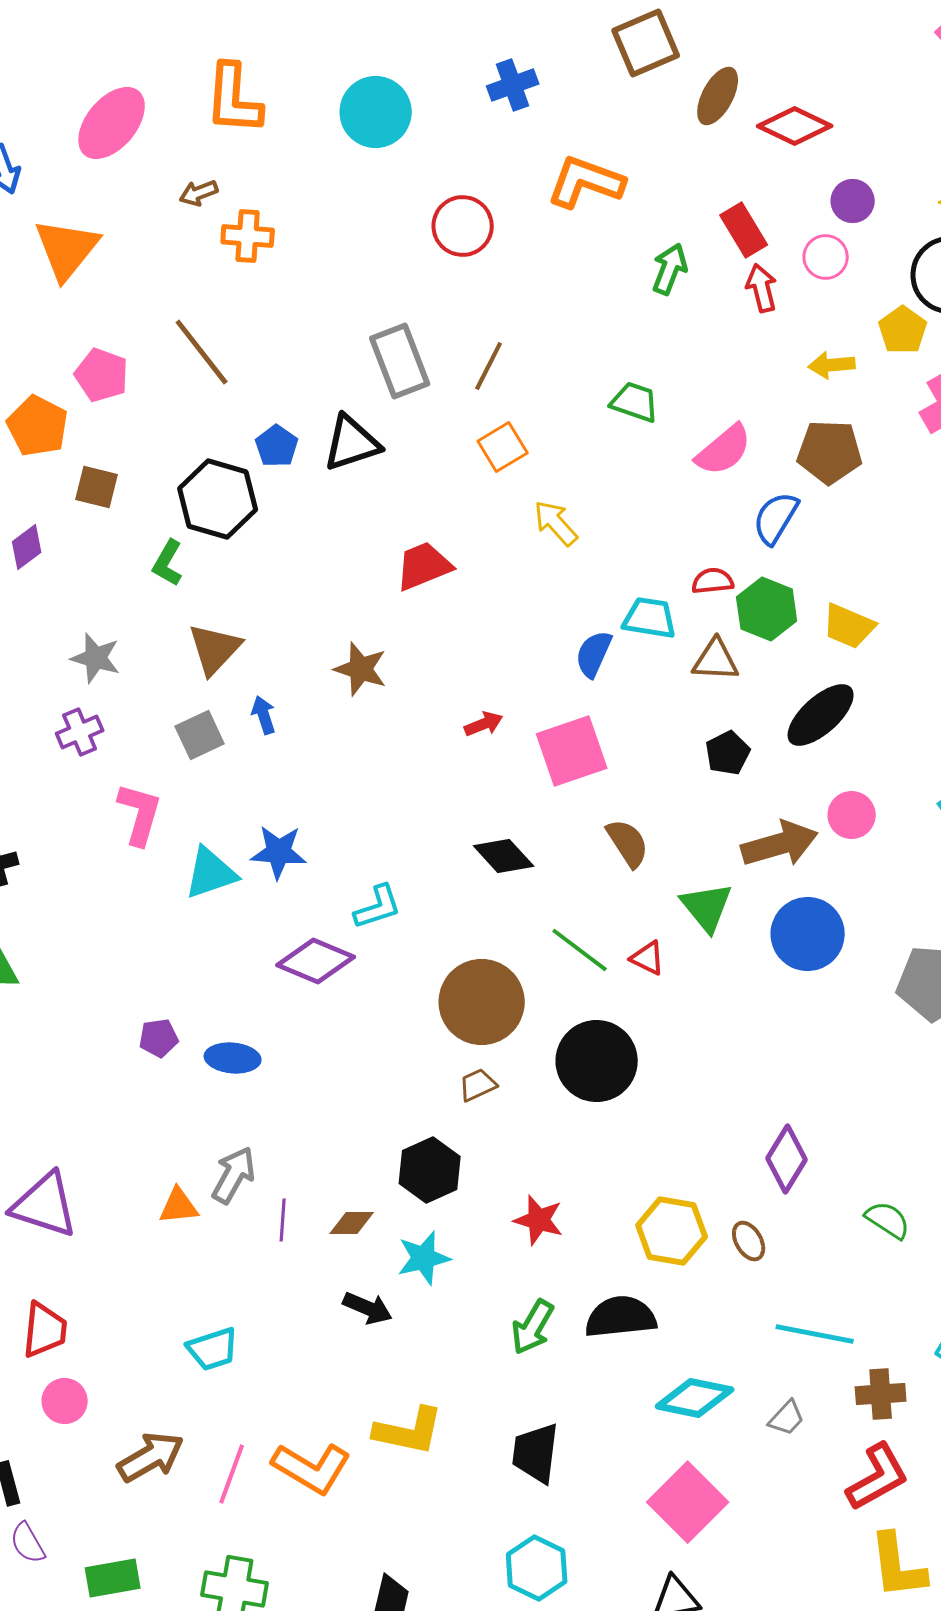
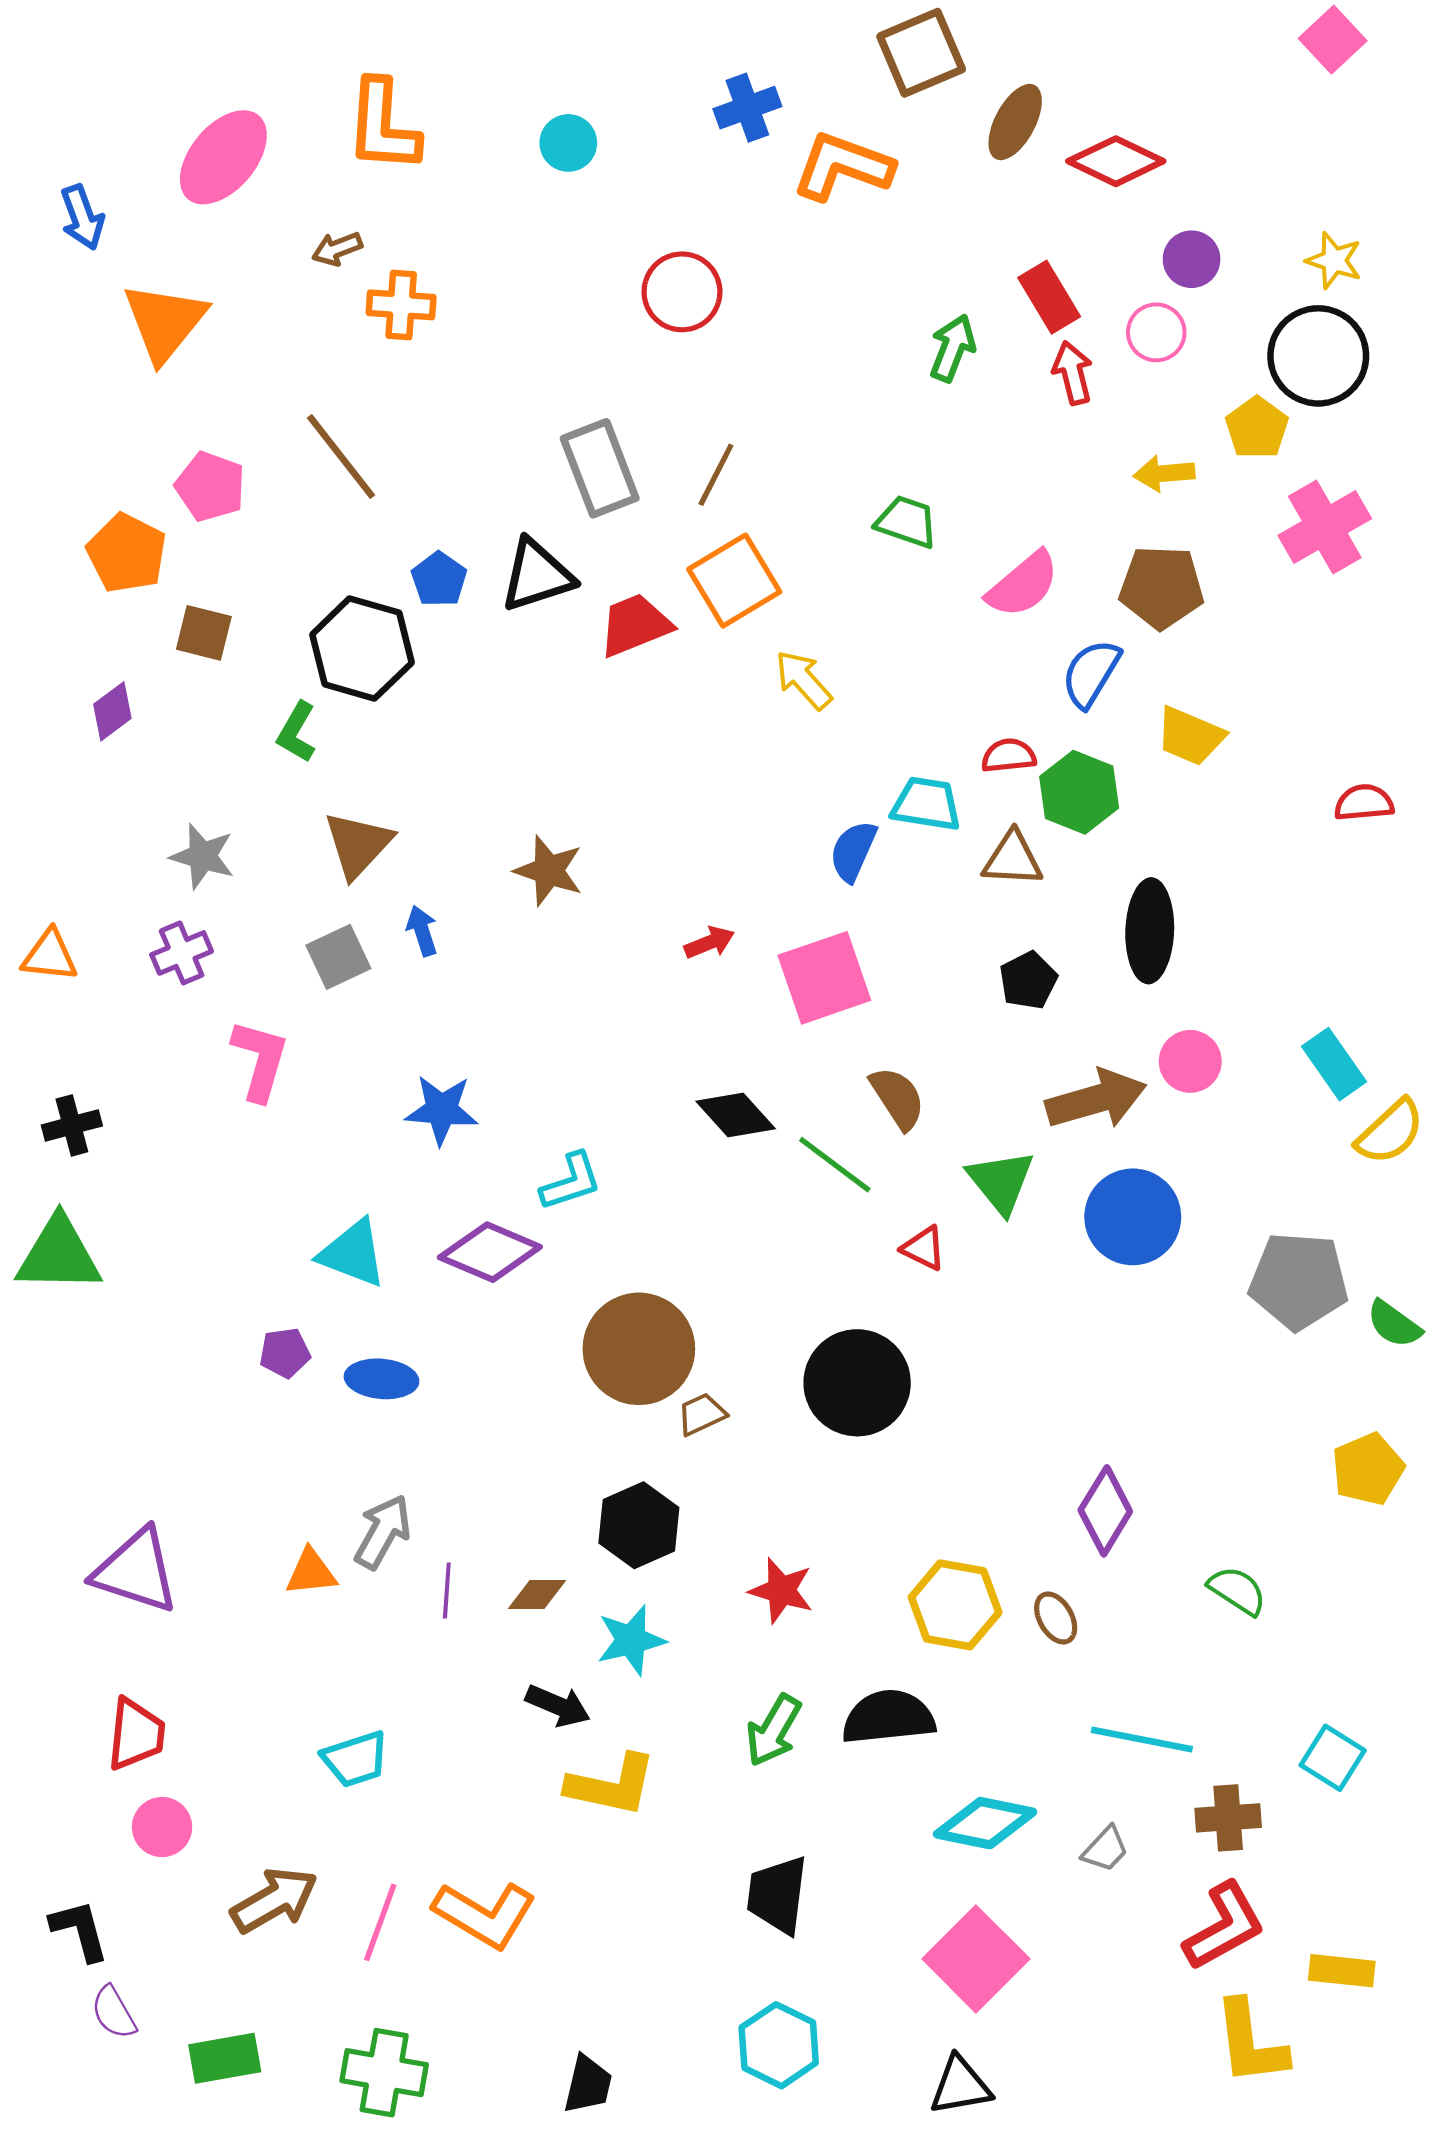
cyan circle: (376, 112) -> (568, 143), size x0.6
orange L-shape: (586, 182) -> (843, 166), moved
orange square: (503, 447) -> (734, 581), size x1.4
red trapezoid: (424, 566) -> (635, 625), moved
yellow trapezoid: (849, 626) -> (1190, 736), moved
black ellipse: (821, 715) -> (1150, 931), turned -46
cyan triangle: (211, 873) -> (353, 1253), moved, turned 40
green line: (580, 950) -> (835, 1165), moved
brown circle: (482, 1002) -> (639, 1349), moved
yellow L-shape: (409, 1431) -> (611, 1785), moved

